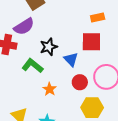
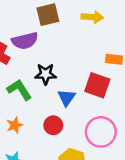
red circle: (80, 82) -> (53, 125), moved
orange star: (50, 89) -> (15, 125), moved

